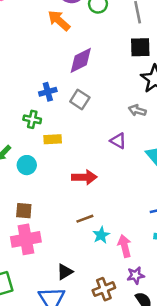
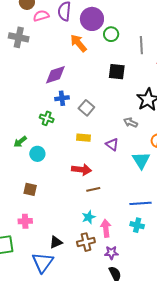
black square: (140, 47) -> (117, 72), moved
purple diamond: (81, 60) -> (55, 75), moved
yellow rectangle: (53, 139) -> (84, 138), moved
brown line: (85, 219) -> (93, 189), moved
pink cross: (26, 239) -> (25, 221), moved, size x0.6
brown cross: (104, 289) -> (86, 242), moved

